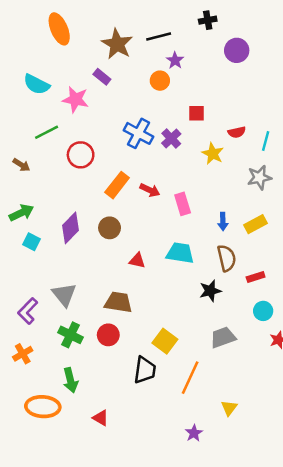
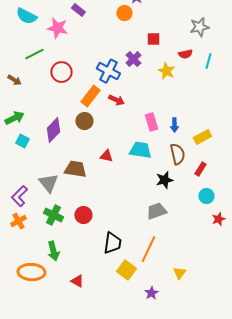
blue cross: (138, 133) -> (108, 71), moved
gray star: (259, 178) -> (199, 27), moved
pink rectangle: (183, 204) -> (151, 122), moved
yellow rectangle: (256, 224) -> (202, 137), moved
brown circle: (110, 228) -> (84, 121), moved
red rectangle: (256, 277) -> (200, 169), turned -40
brown trapezoid: (118, 302) -> (75, 169), moved
gray trapezoid: (223, 337) -> (156, 211), moved
yellow square: (165, 341) -> (126, 270), moved
orange cross: (23, 354) -> (18, 221), moved

